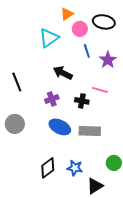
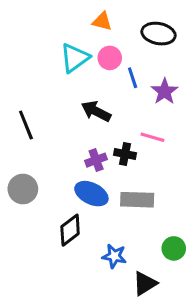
orange triangle: (67, 14) -> (102, 21), turned 48
pink circle: (80, 29) -> (110, 58), moved
purple cross: (52, 99) -> (96, 160), moved
black diamond: (48, 168) -> (70, 230), moved

